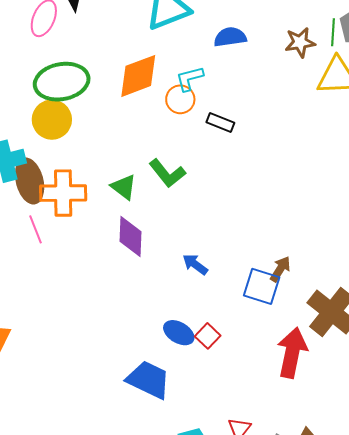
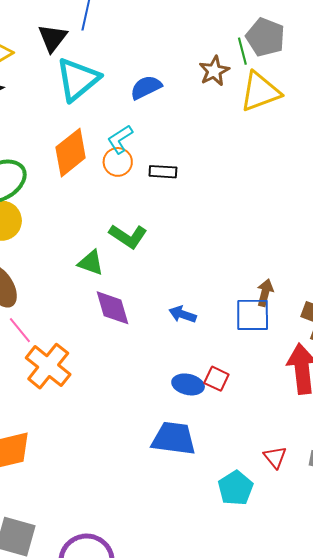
orange cross: (63, 193) -> (48, 366), moved, turned -33

